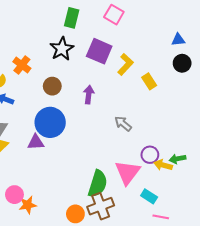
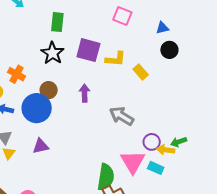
pink square: (114, 15) -> (122, 16), moved
yellow L-shape: (125, 64) -> (115, 59), turned 60
blue circle: (50, 122) -> (37, 108), moved
gray arrow: (123, 124) -> (122, 116), size x1.4
cyan rectangle: (149, 196) -> (156, 168), moved

